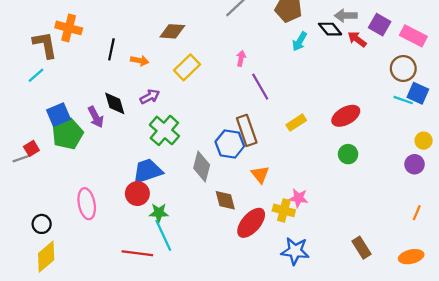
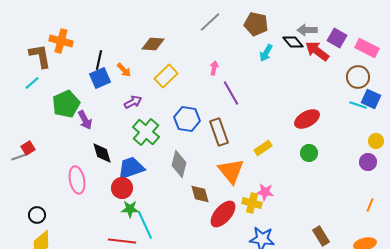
red arrow: (357, 39) -> (317, 51), size x1.4
orange arrow: (140, 61) -> (124, 70), turned 35
black diamond: (115, 103) -> (102, 153), moved
blue square: (59, 115) -> (100, 78), moved
yellow rectangle: (296, 123) -> (263, 148), moved
green pentagon: (68, 134) -> (66, 104), moved
blue hexagon: (230, 144) -> (187, 119), moved
orange triangle: (260, 174) -> (231, 171), size x1.6
pink ellipse: (87, 204) -> (77, 180), moved
green star: (159, 213) -> (130, 209), moved

